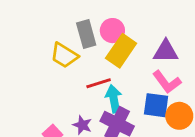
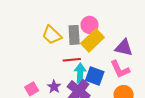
gray rectangle: (86, 34) -> (74, 35), moved
blue square: (156, 105) -> (95, 76), moved

